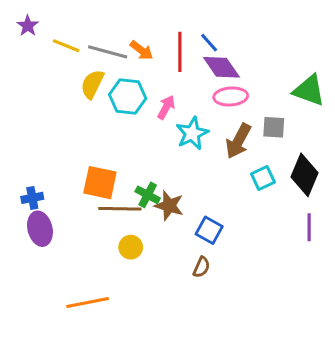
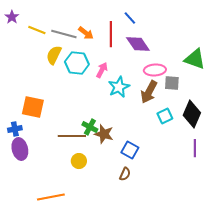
blue line: (209, 43) -> (130, 18), moved
pink ellipse: (231, 96) -> (155, 70), moved
orange square: (100, 183) -> (33, 107), moved

